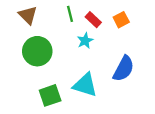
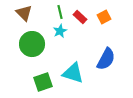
cyan star: (85, 41) -> (60, 31), moved

